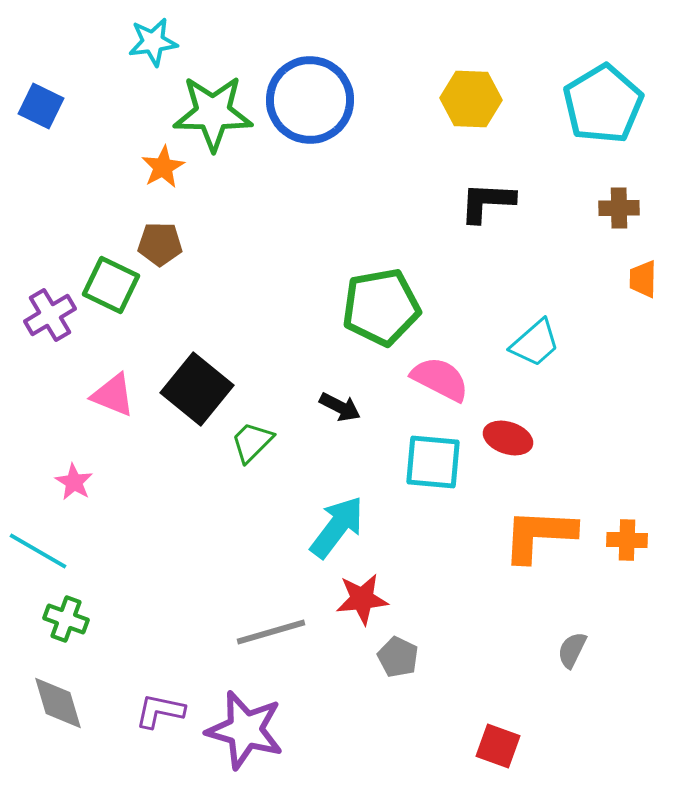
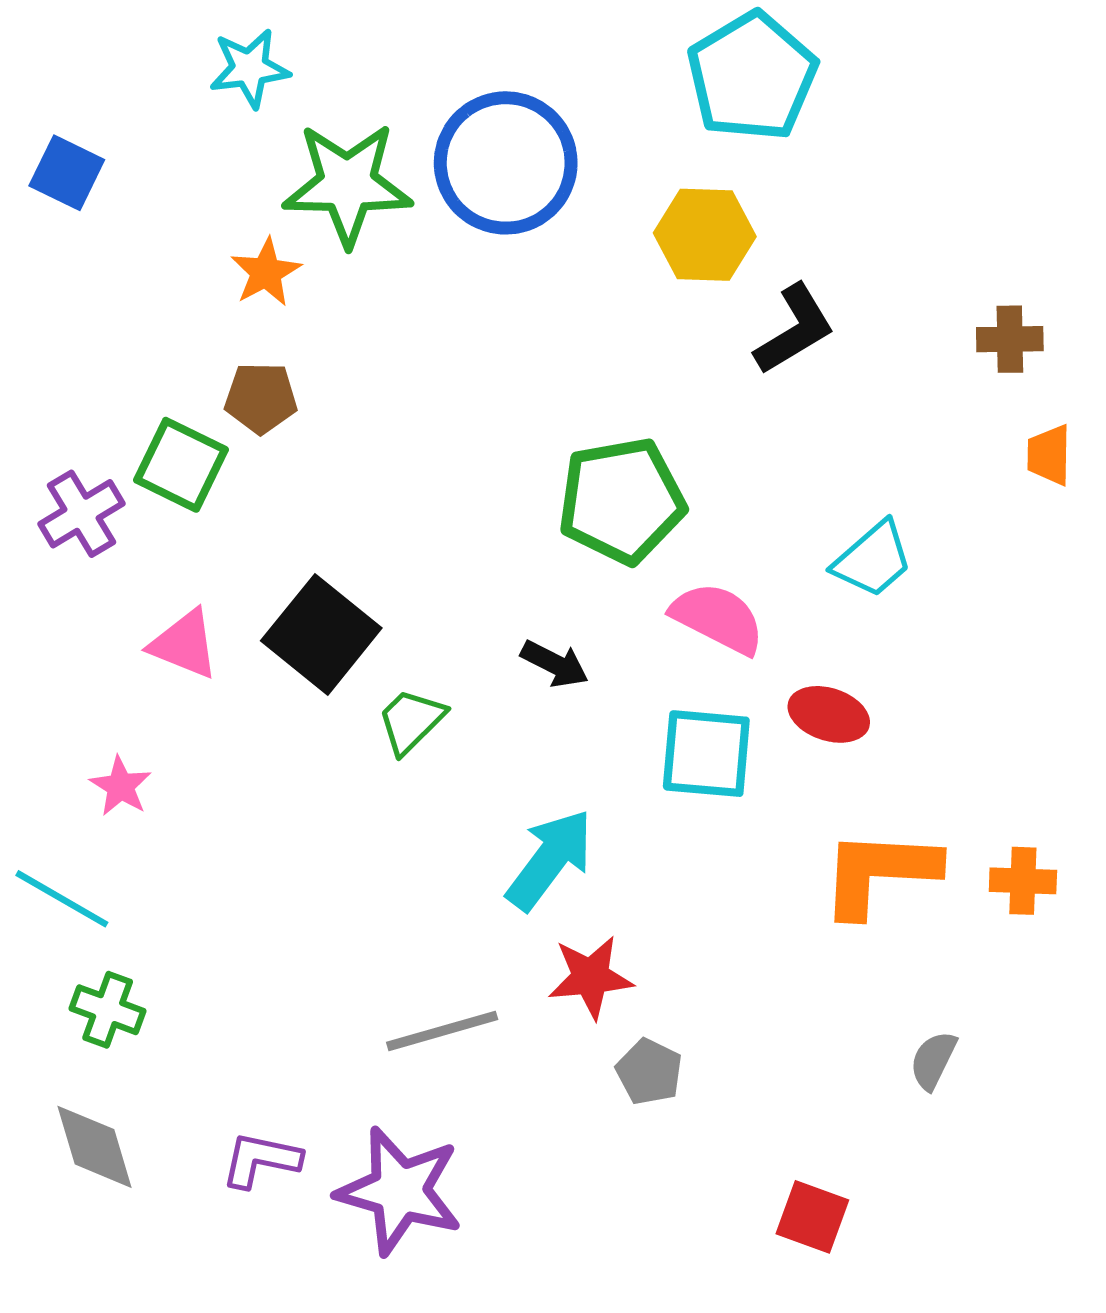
yellow hexagon: (471, 99) -> (705, 235), moved
cyan pentagon: (603, 104) -> (752, 76), moved
black L-shape: (487, 202) -> (794, 329), turned 146

